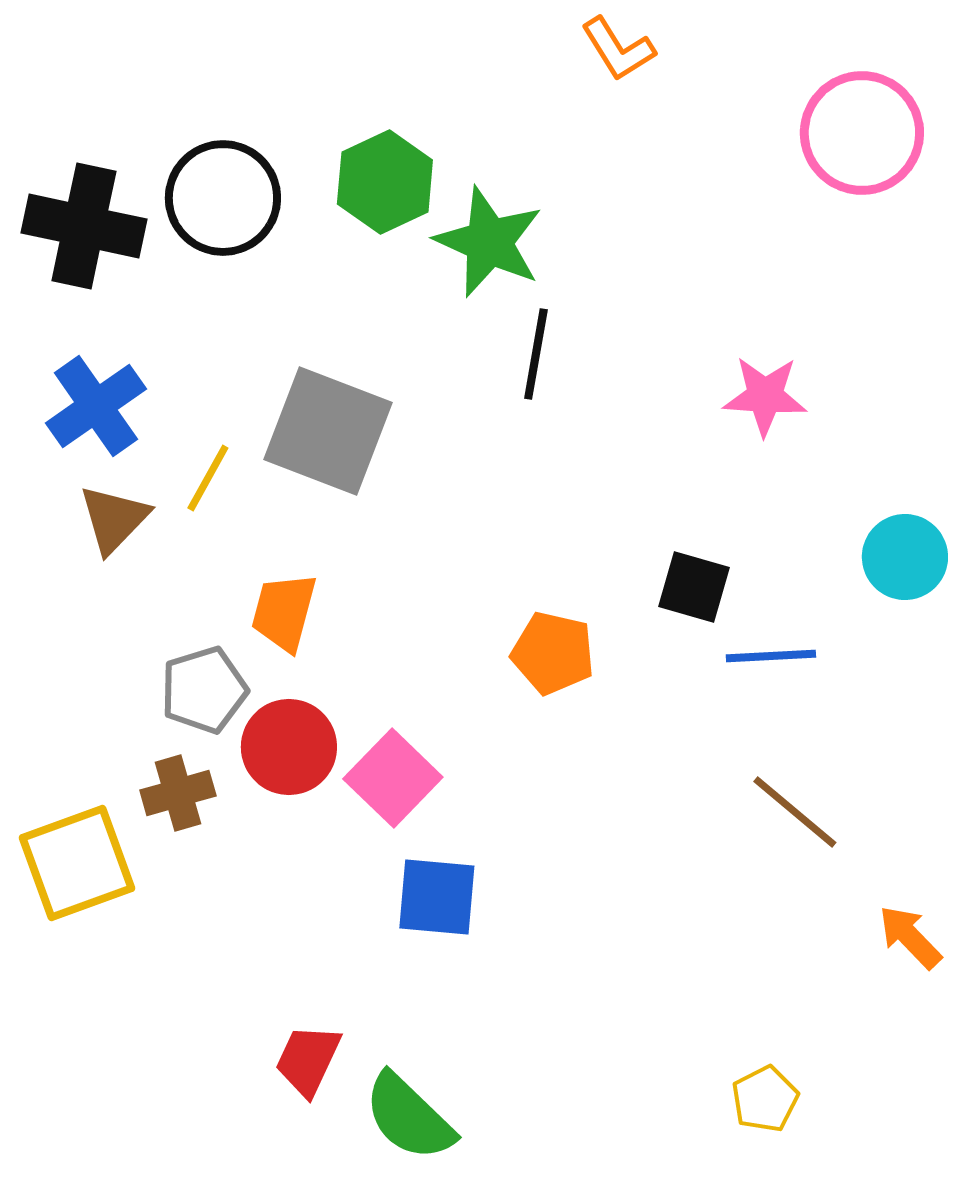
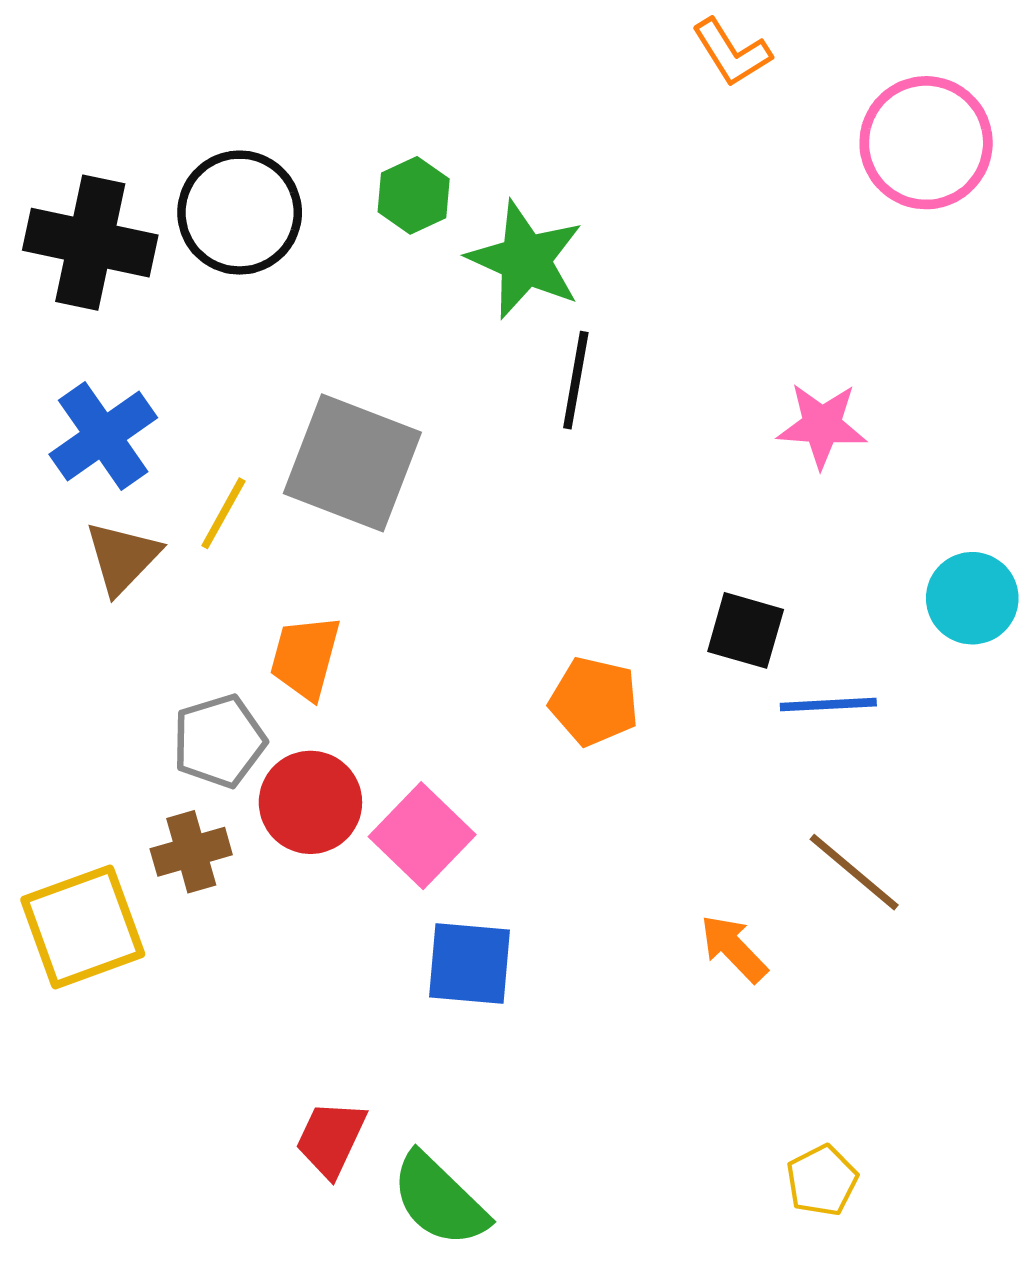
orange L-shape: (618, 49) -> (732, 52), moved
green hexagon: (385, 182) -> (414, 195), size x0.7
orange arrow: (910, 937) -> (734, 948), moved

